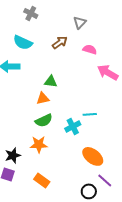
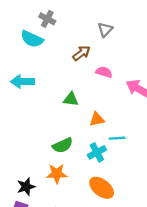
cyan semicircle: (23, 42) -> (32, 39), moved
pink semicircle: (90, 49) -> (104, 72), moved
orange triangle: (43, 98) -> (97, 119), moved
orange ellipse: (93, 156) -> (102, 188), moved

